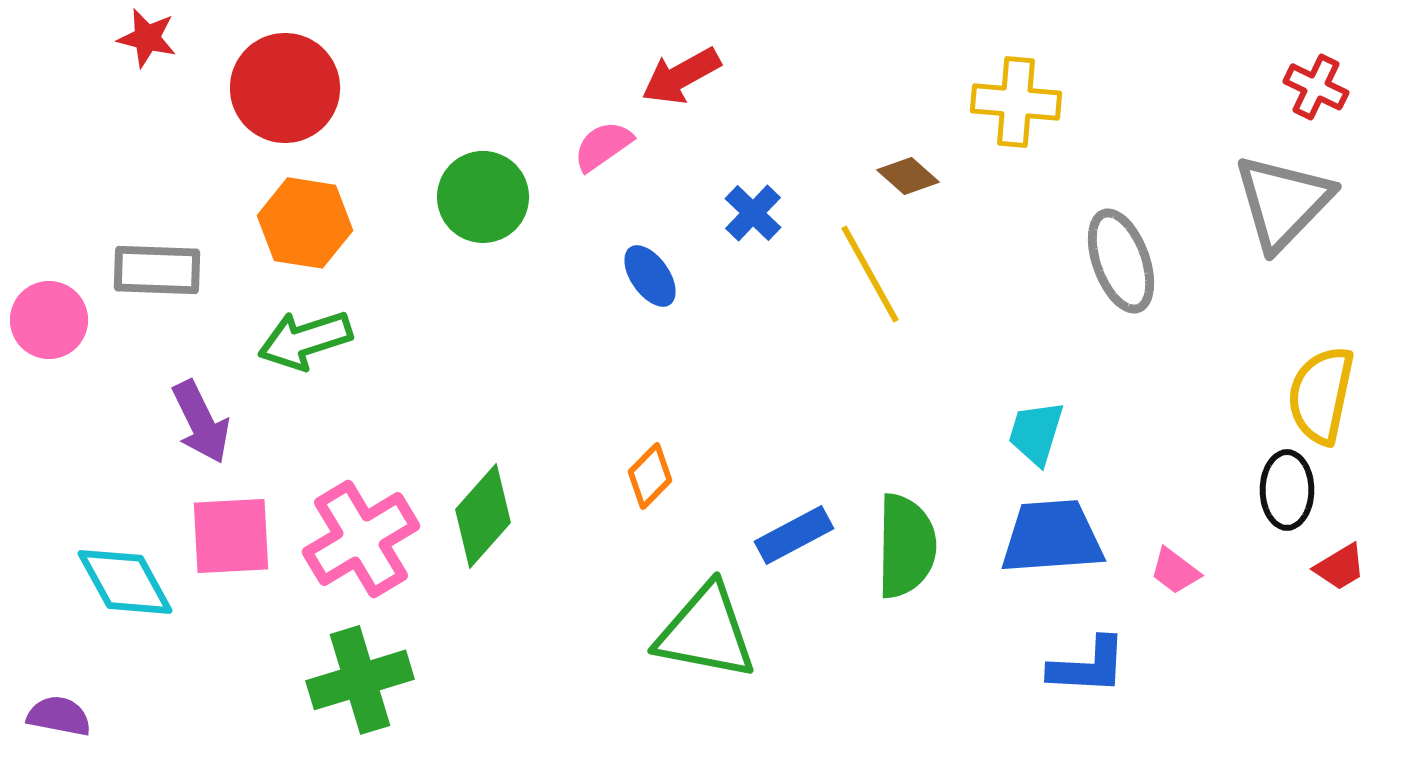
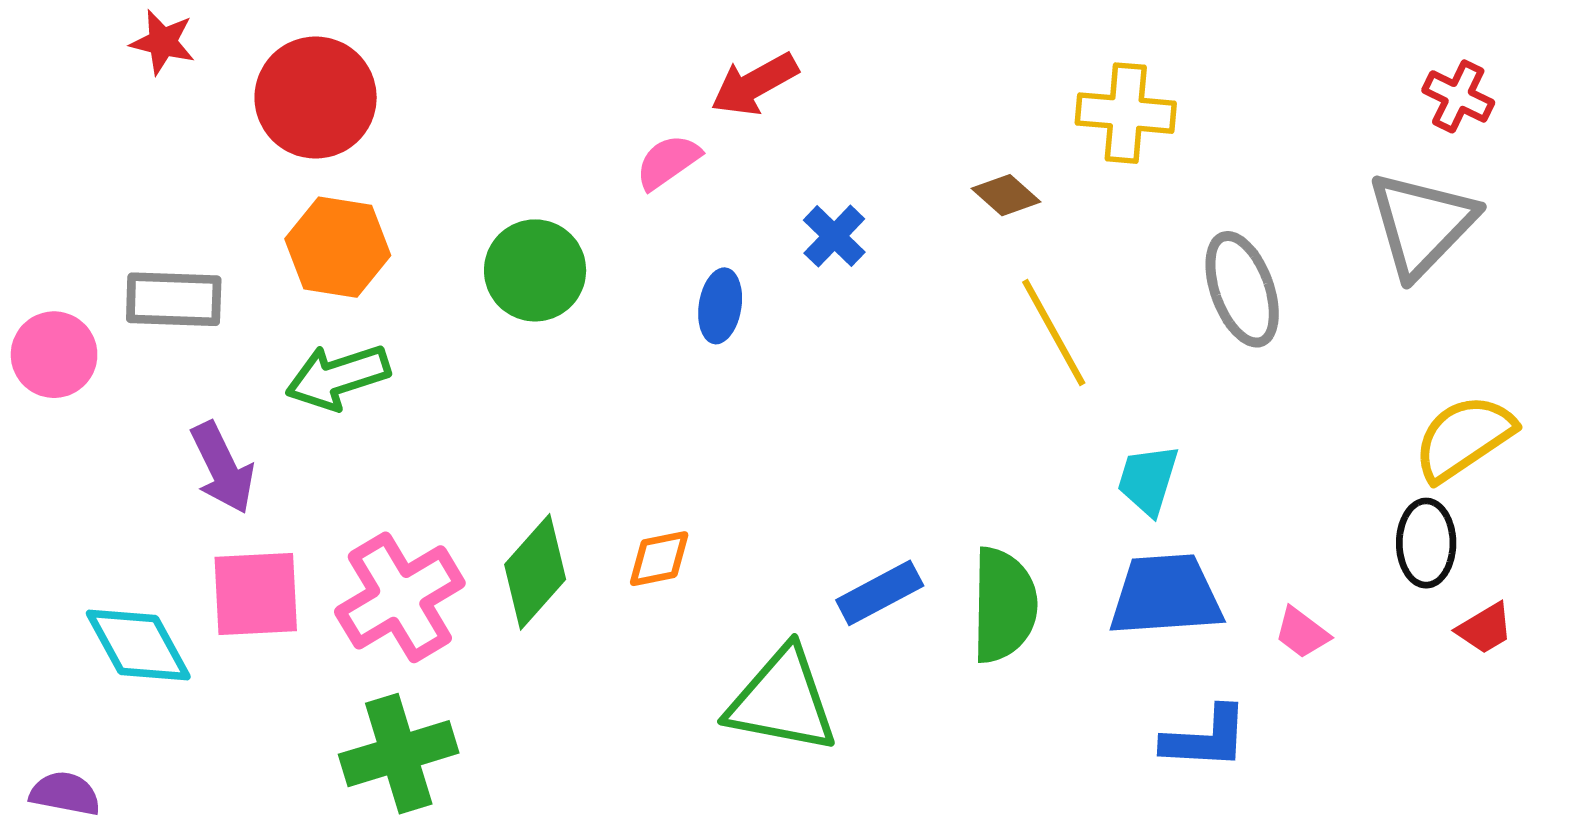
green circle: (483, 197) -> (535, 270), moved
yellow line: (870, 274) -> (1054, 332), moved
blue ellipse: (650, 276) -> (720, 306), turned 44
yellow semicircle: (1321, 395) -> (1464, 438), turned 44
orange diamond: (650, 476) -> (659, 559), moved, turned 34

